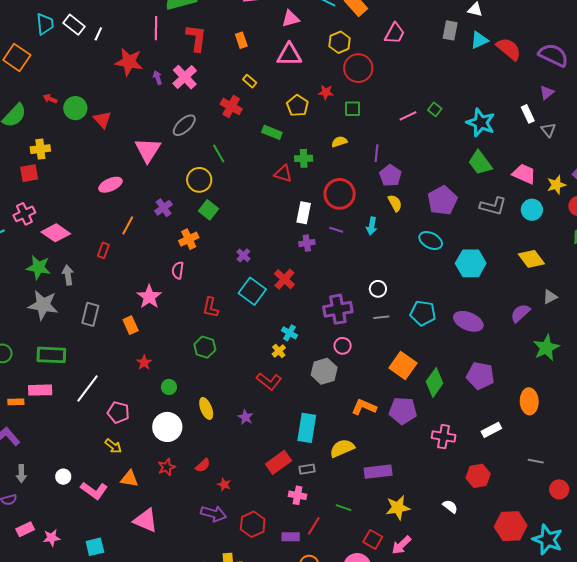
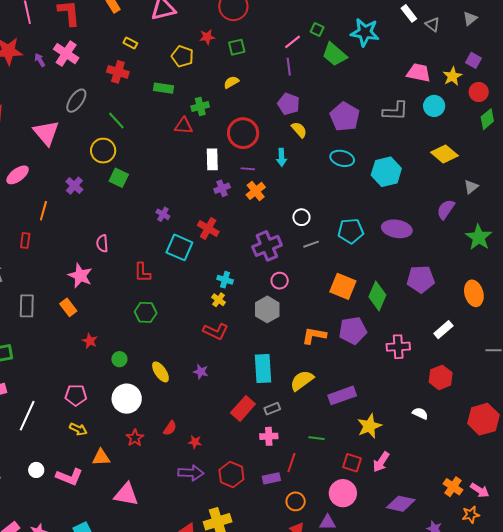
purple line: (376, 153) -> (289, 67), moved
green trapezoid: (480, 163) -> (335, 54), moved
orange cross: (189, 239) -> (256, 191), moved
white line: (87, 388) -> (27, 416), moved

